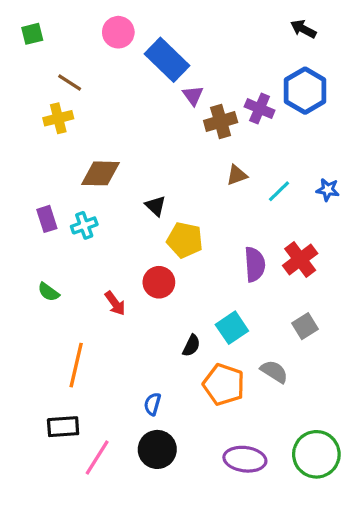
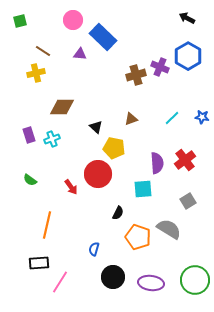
purple triangle: (193, 96) -> (80, 54), moved, turned -48
brown triangle: (237, 175) -> (131, 119), moved
red circle: (159, 282) -> (98, 174), size x1.4
cyan square: (232, 328) -> (143, 189), moved, turned 30
gray semicircle: (274, 372) -> (169, 229), size x1.4
black circle: (157, 449) -> (113, 277), moved

